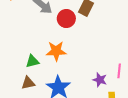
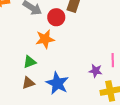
orange star: (56, 51) -> (45, 39), moved

